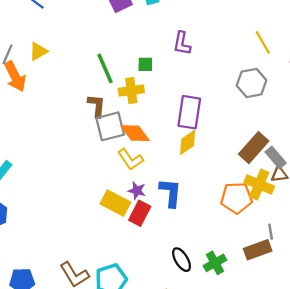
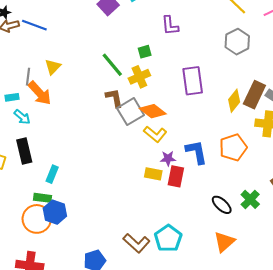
yellow diamond: (188, 142) -> (234, 101), moved
orange pentagon: (236, 198) -> (233, 147), moved
yellow rectangle: (115, 203) -> (153, 174), size x0.7

